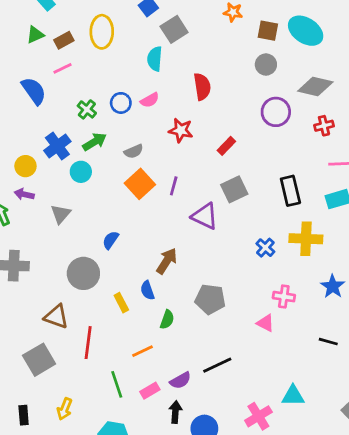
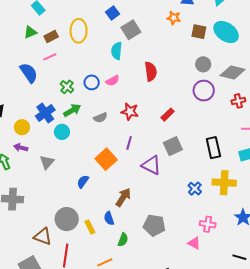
gray circle: (266, 65) -> (203, 64), moved
red star: (181, 130) -> (130, 112), moved
orange square: (140, 184) -> (106, 159), moved
gray circle: (83, 273) -> (67, 219), moved

